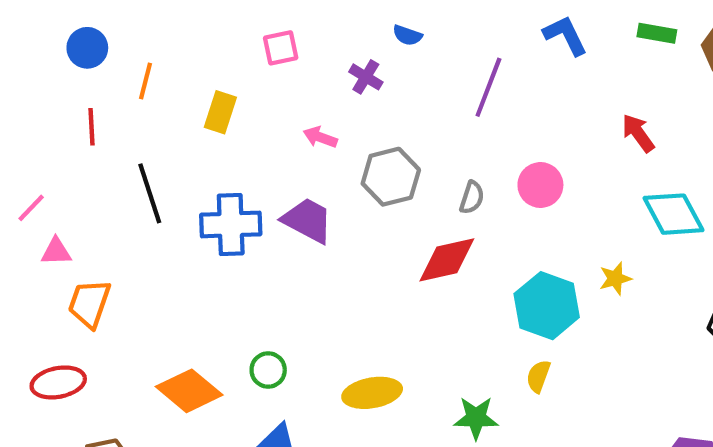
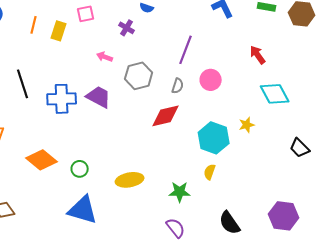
orange line: (146, 81) -> (34, 25), moved
purple line: (488, 87) -> (186, 50), moved
yellow rectangle: (220, 112) -> (59, 31), moved
orange diamond: (189, 391) -> (42, 160), moved

